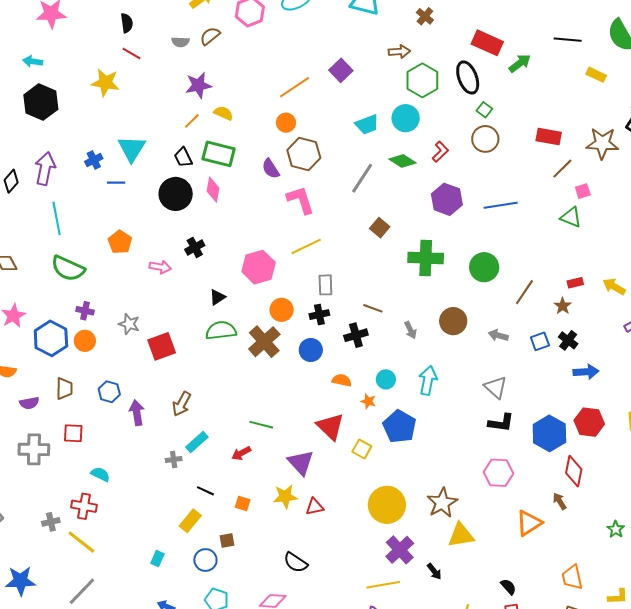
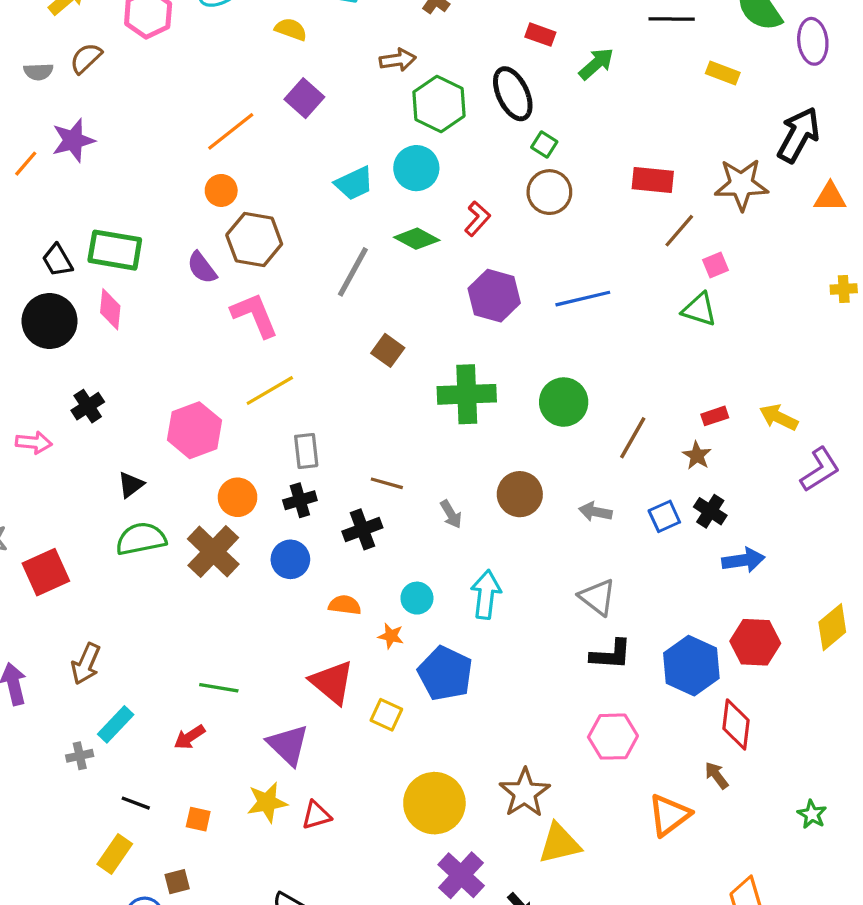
red rectangle: (487, 43) -> (540, 35), size x0.6
yellow semicircle: (223, 113) -> (291, 29), moved
orange line: (192, 121) -> (26, 164), moved

